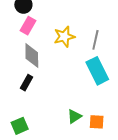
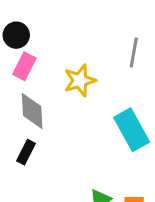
gray line: (95, 40) -> (134, 53), moved

